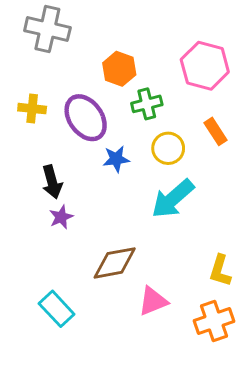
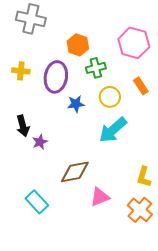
purple ellipse: (86, 118) -> (56, 77), turned 44
black arrow: (52, 182) -> (23, 126), moved
orange cross: (214, 321) -> (140, 210), turned -30

